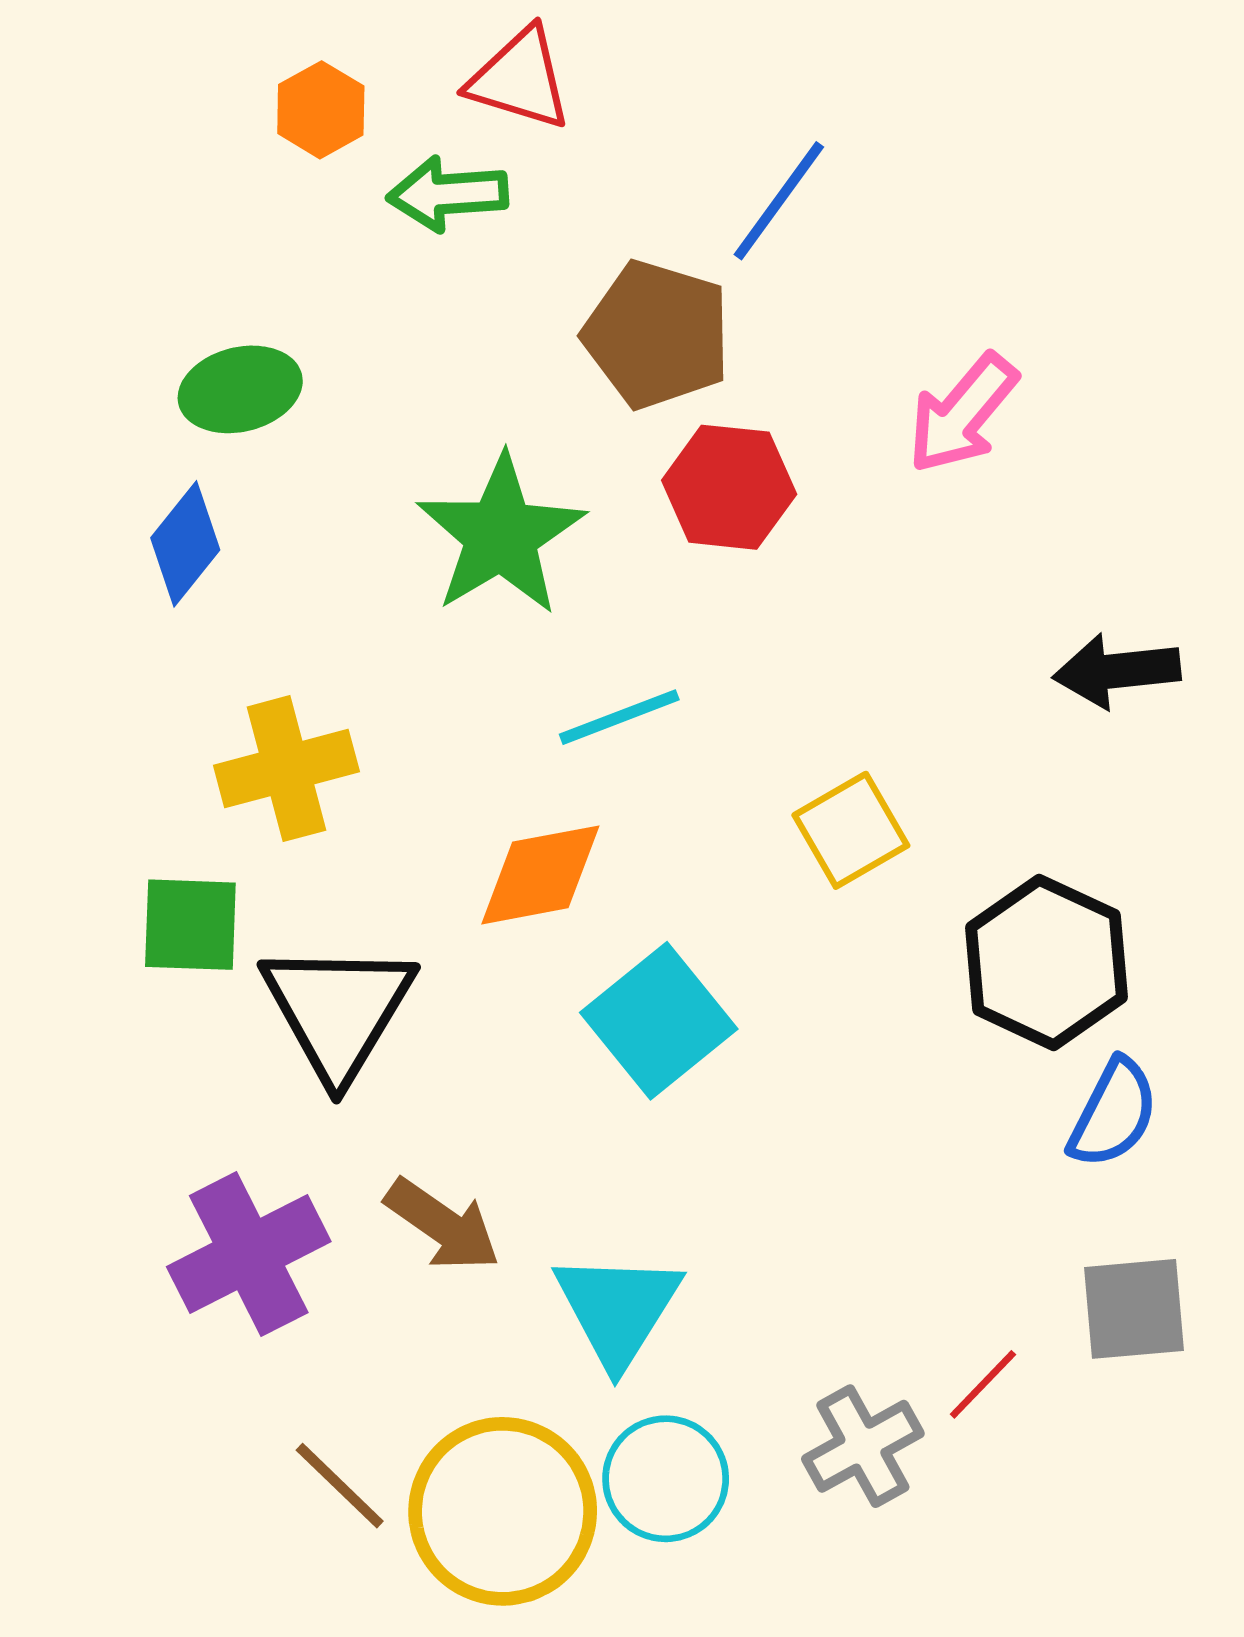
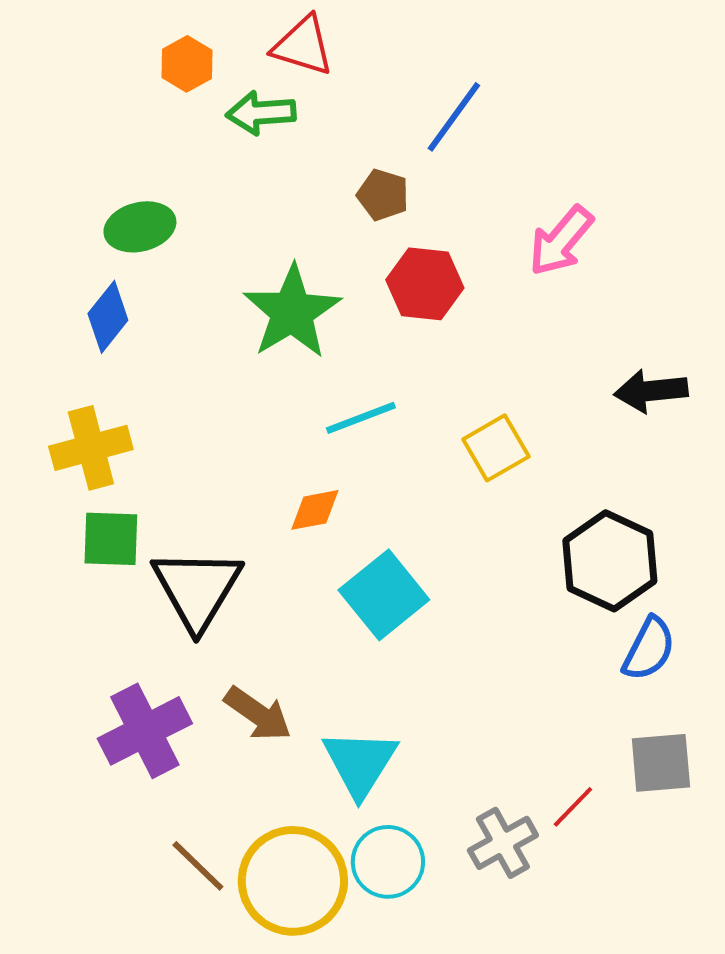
brown pentagon: (657, 335) -> (383, 195), size x0.6
yellow cross: (286, 769) -> (91, 448), moved
yellow square: (851, 830) -> (496, 448), moved
orange diamond: (540, 875) -> (315, 510), size x0.7

